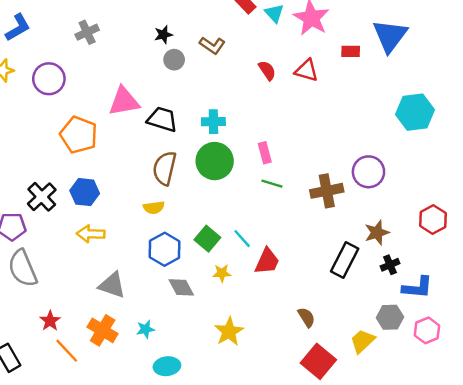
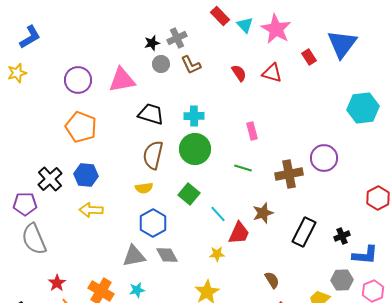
gray cross: (87, 32) -> (177, 38), moved
brown L-shape: (212, 45) -> (191, 65), moved, turned 30
red rectangle: (351, 51) -> (309, 57), turned 56
purple circle: (49, 79) -> (78, 80), moved
pink triangle: (124, 101) -> (122, 80), moved
pink rectangle: (265, 153) -> (252, 131), moved
brown star: (377, 233) -> (263, 213), moved
green square: (207, 239) -> (189, 194), moved
yellow star: (222, 273) -> (217, 254), moved
gray triangle: (112, 285) -> (134, 256), moved, turned -30

